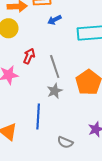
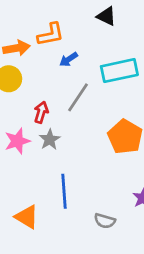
gray line: (55, 67) -> (78, 97), moved, turned 60
gray star: (55, 91) -> (50, 139), moved

